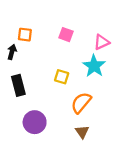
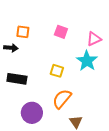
black arrow: (12, 52) -> (11, 48), turned 80
black rectangle: (18, 85) -> (17, 79), turned -66
orange semicircle: (81, 103) -> (62, 99), moved

